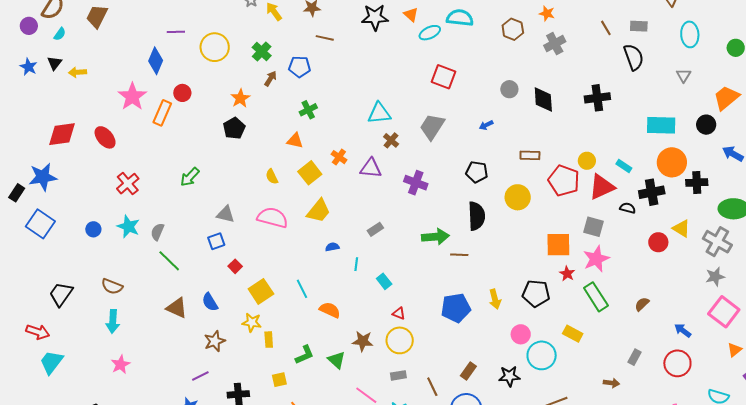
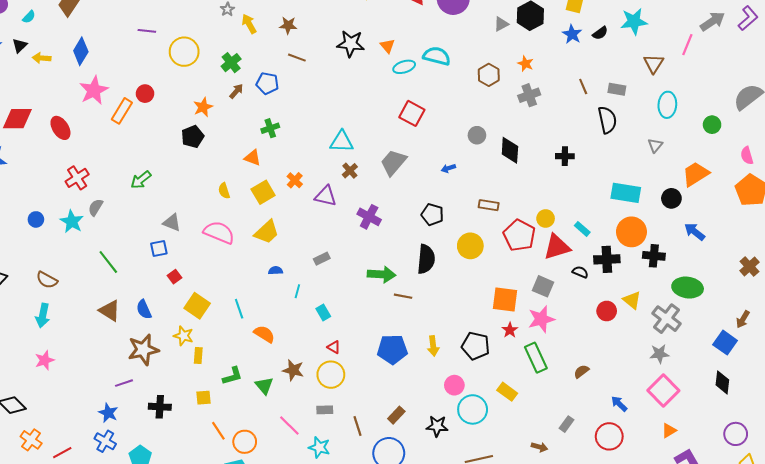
blue diamond: (156, 61) -> (81, 51), moved
black cross: (597, 98) -> (565, 156), size x0.7
gray semicircle: (157, 232) -> (96, 207), moved
yellow square: (261, 291) -> (197, 306), turned -30
brown star: (215, 341) -> (143, 350), size x1.4

